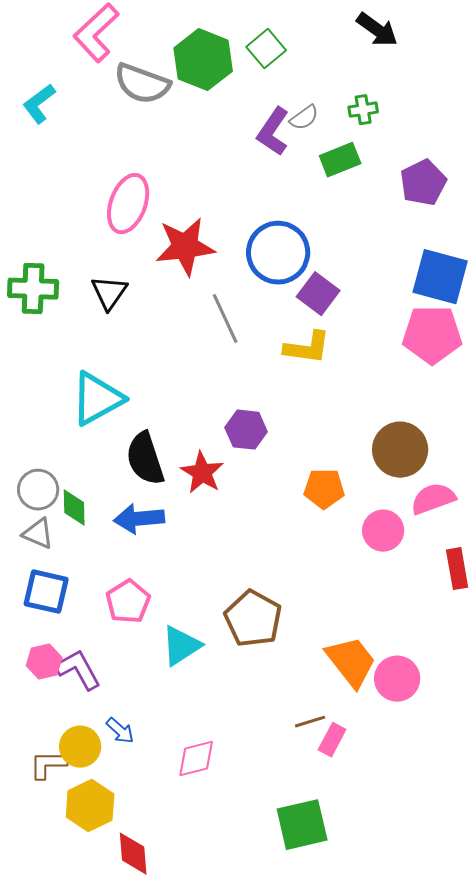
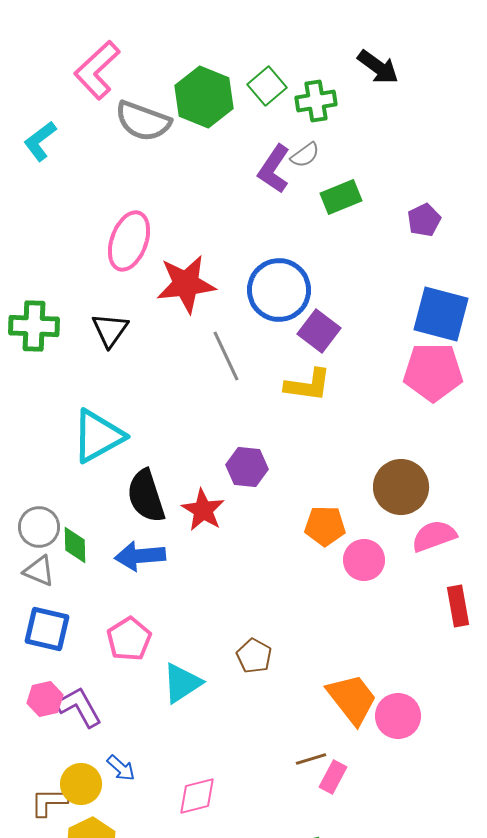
green cross: (363, 110) -> (316, 101), moved, size x1.4
purple pentagon: (423, 183) -> (424, 220), size x0.7
pink circle: (383, 531) -> (364, 560), moved
brown pentagon: (253, 619) -> (254, 656), size x0.6

